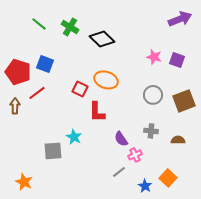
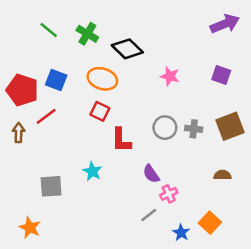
pink star: (154, 57) -> (170, 76), moved
orange ellipse: (106, 80) -> (102, 79), moved
gray circle: (153, 95) -> (165, 128), moved
gray cross: (151, 131) -> (194, 129), moved
gray square: (53, 151) -> (51, 186), moved

